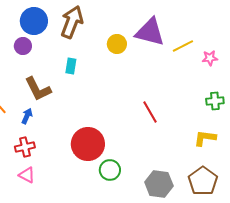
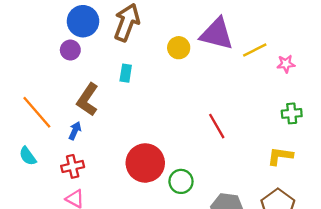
brown L-shape: (38, 89) -> (88, 100), turned 60
green circle: (110, 170) -> (181, 181), moved

